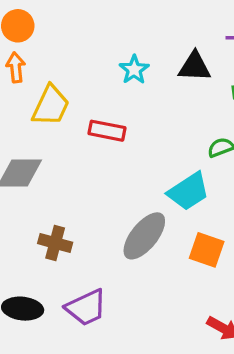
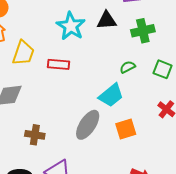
cyan star: (134, 70) -> (71, 26), size x1.6
orange square: (207, 250) -> (126, 129), turned -30

